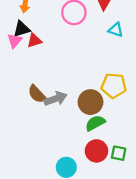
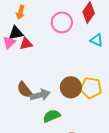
brown circle: (90, 102) -> (71, 87), moved
green semicircle: (95, 123) -> (52, 116), moved

